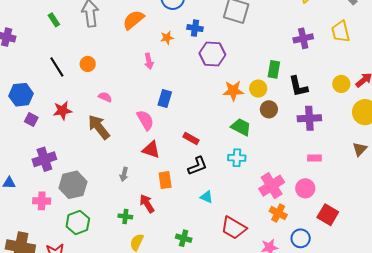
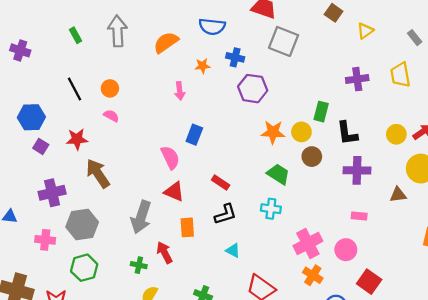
pink semicircle: (105, 97) -> (111, 116), moved
brown arrow: (99, 127) -> (98, 173), moved
brown triangle: (360, 149) -> (398, 195), moved, turned 35
gray arrow: (124, 174) -> (141, 217), size x2.0

